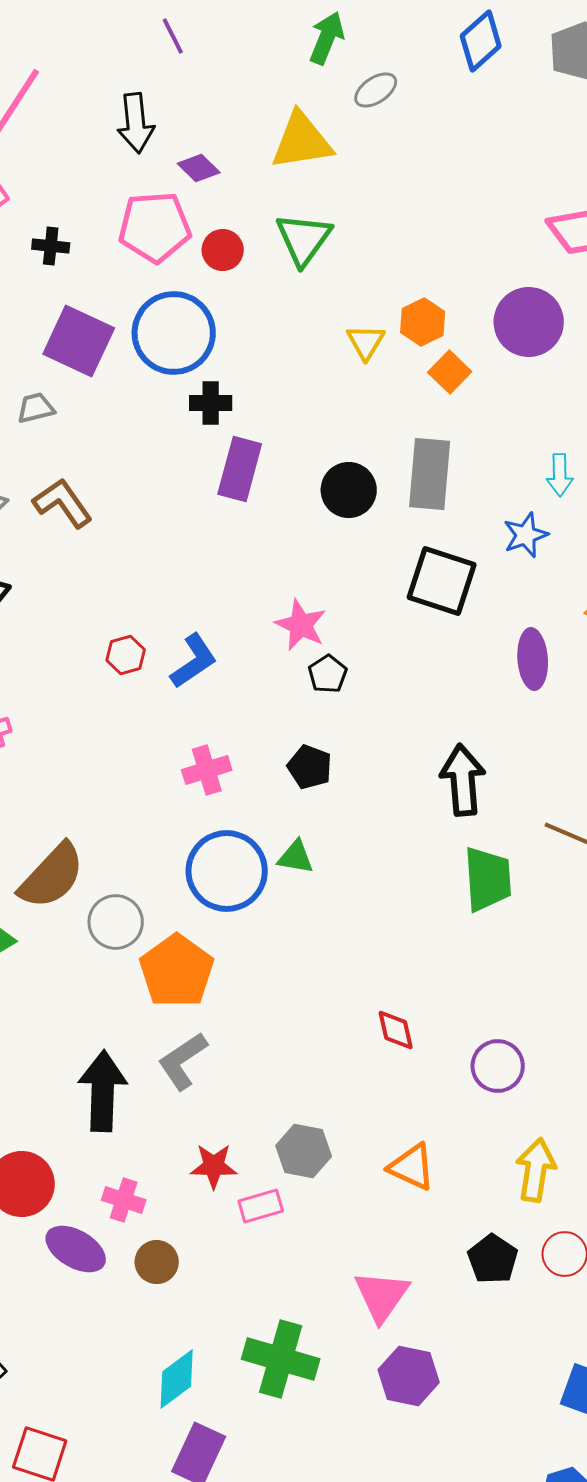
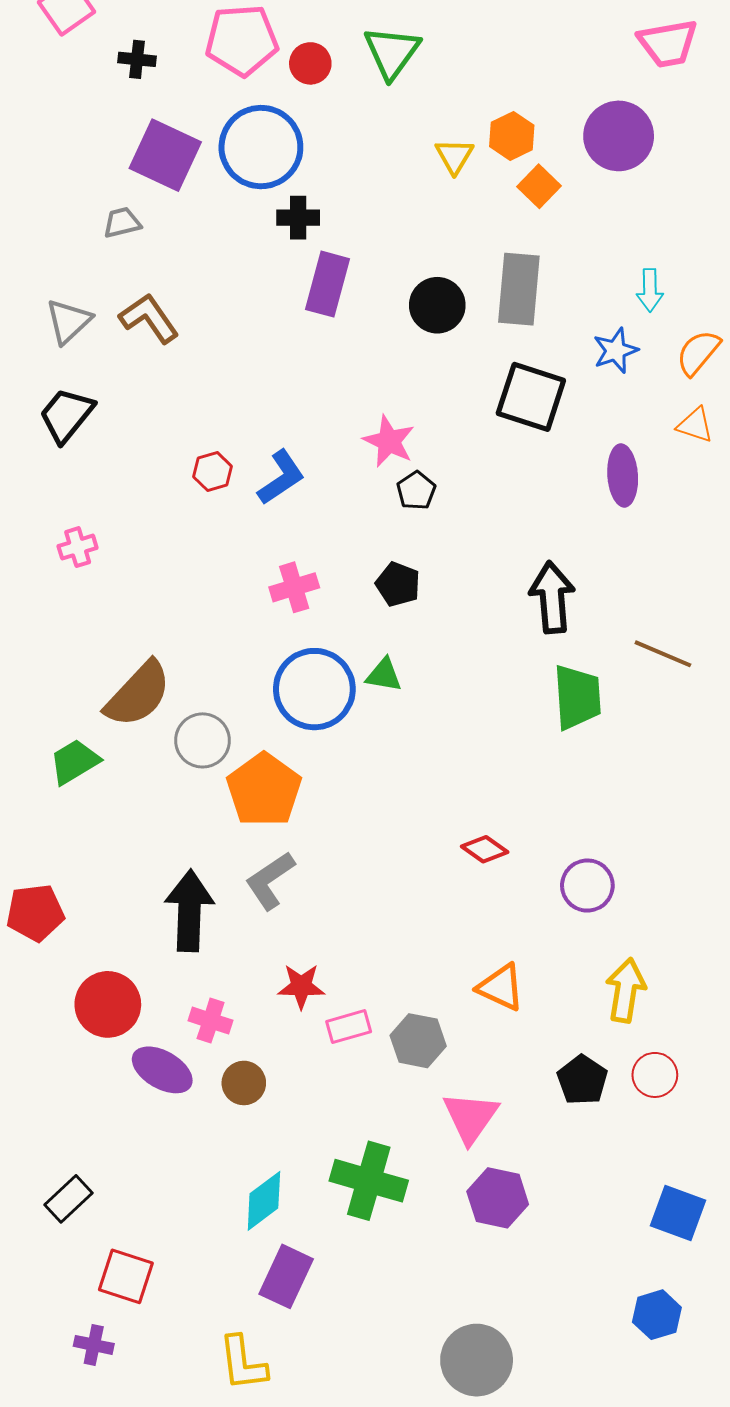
red diamond: (396, 1030) -> (485, 849), turned -42
gray hexagon: (304, 1151) -> (418, 1041), moved

